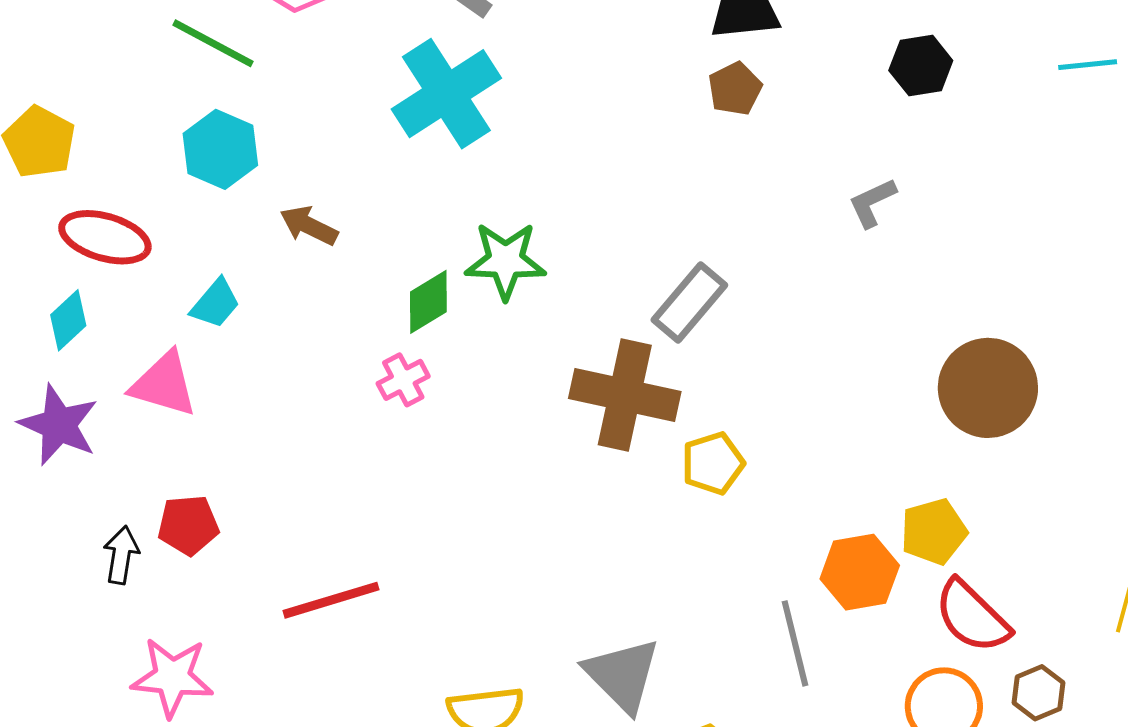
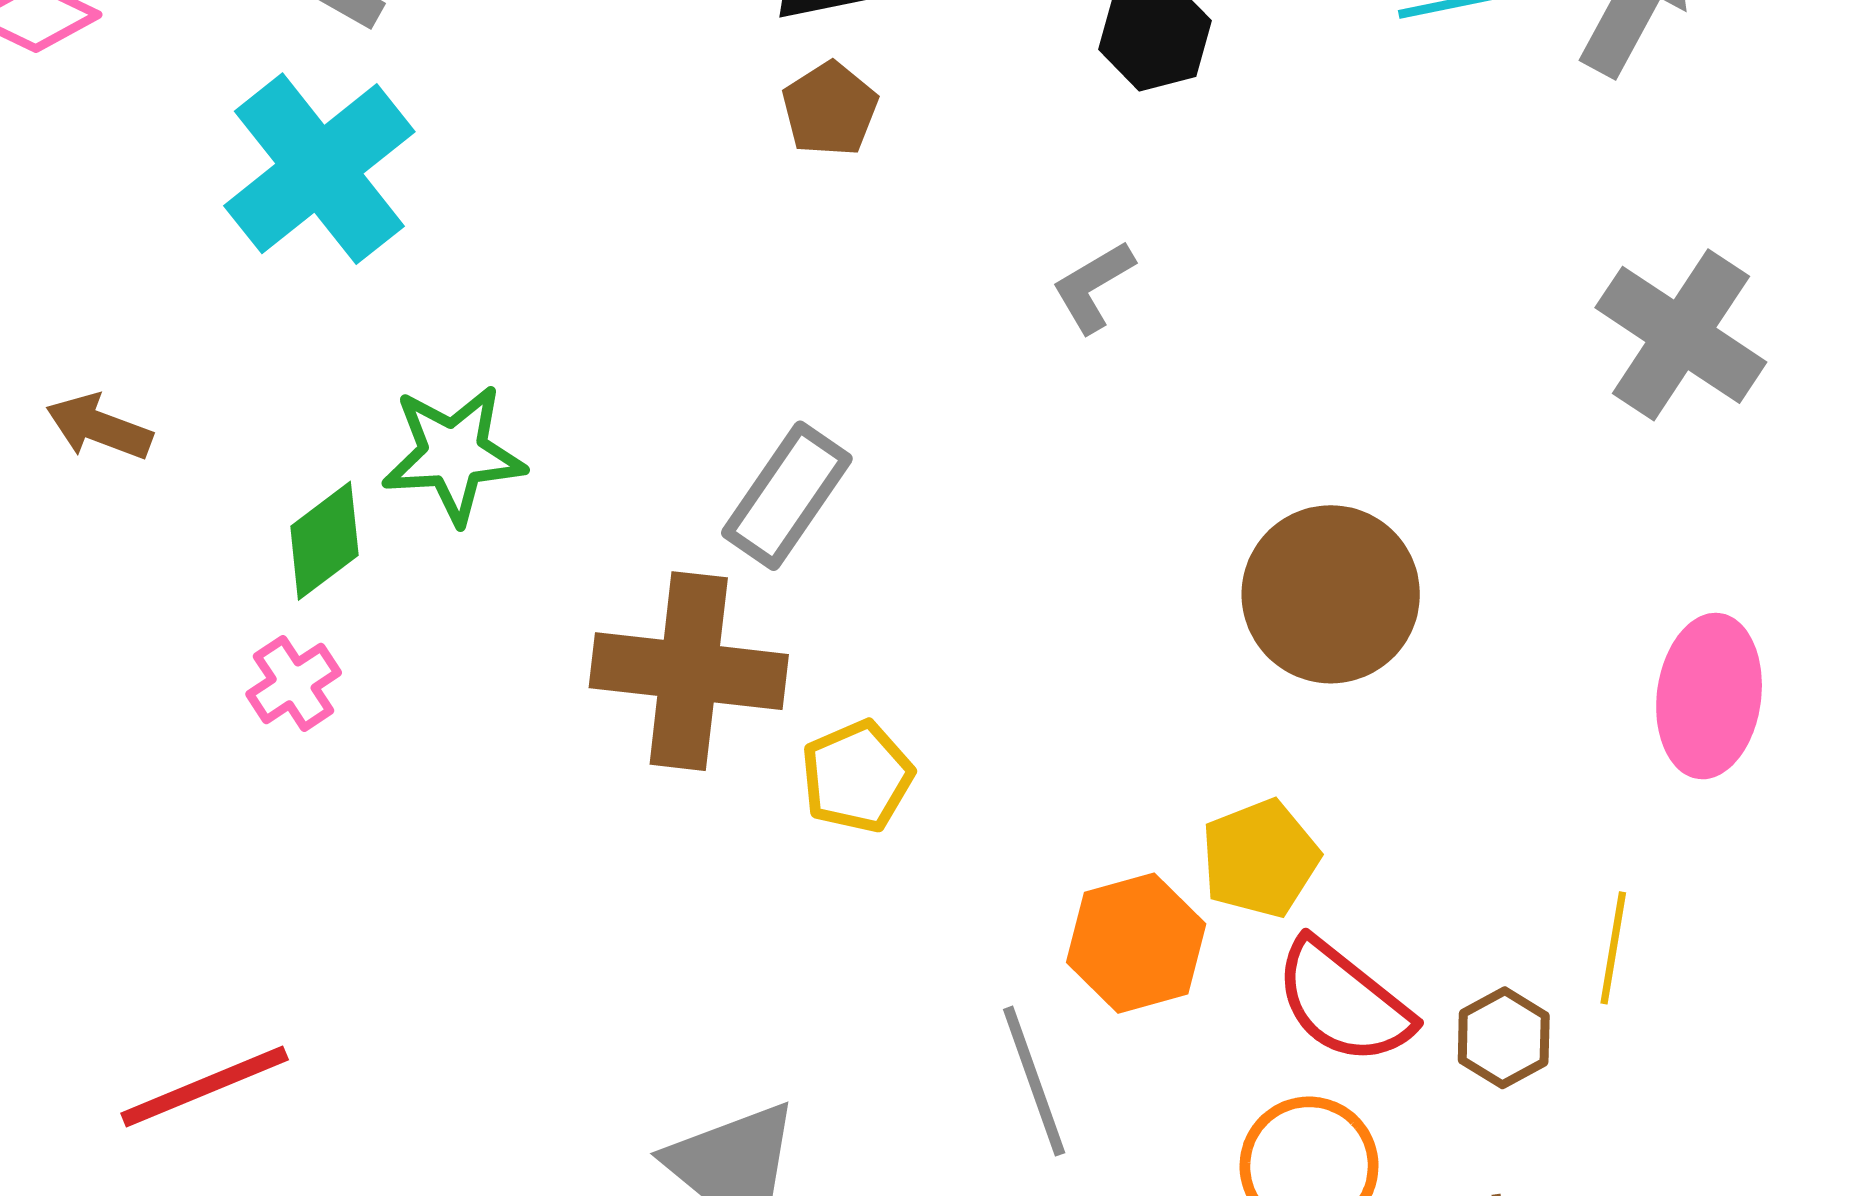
brown hexagon: (1038, 693) -> (1504, 1038), moved

